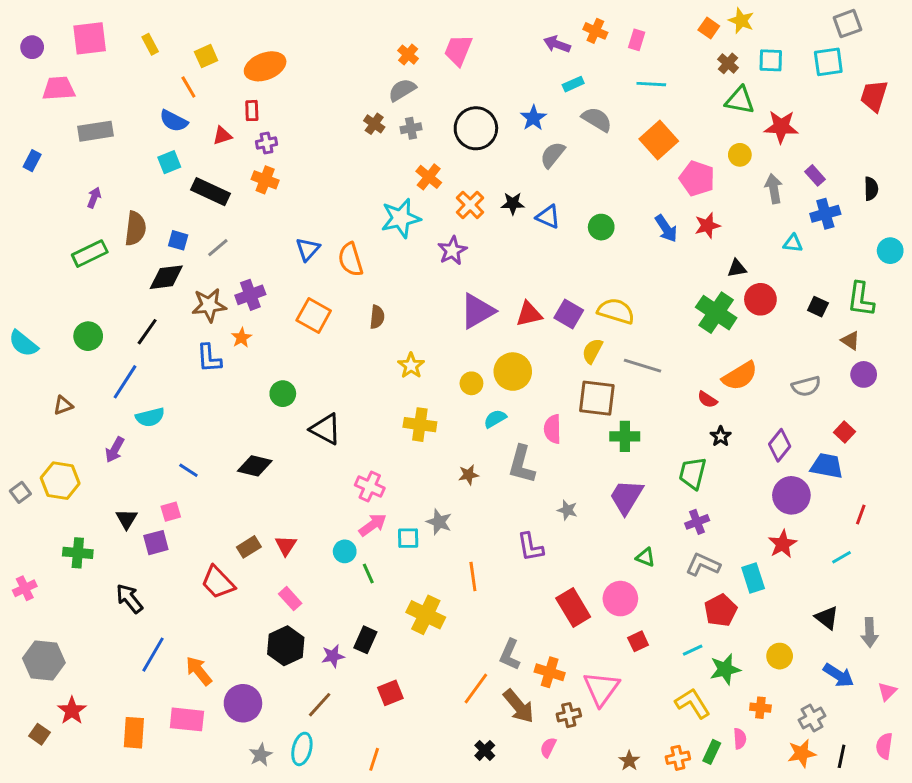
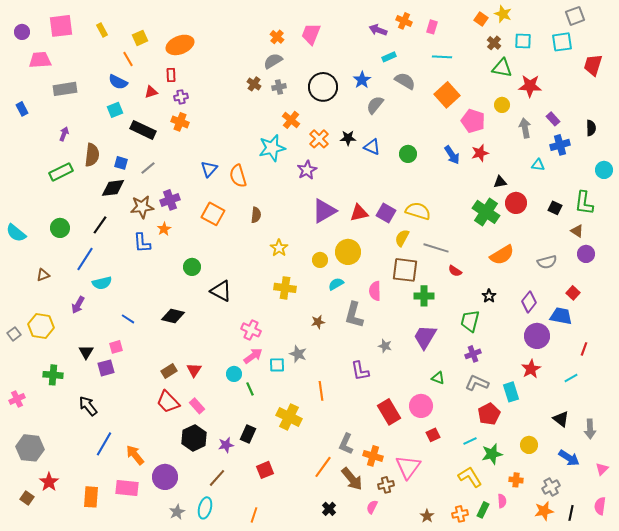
blue rectangle: (32, 161) -> (22, 109), turned -56
red semicircle: (707, 400) -> (455, 271), moved
red trapezoid: (218, 582) -> (168, 402), moved

